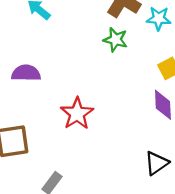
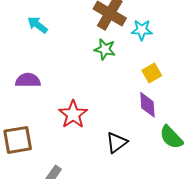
black triangle: (157, 163) -> (117, 143), moved

